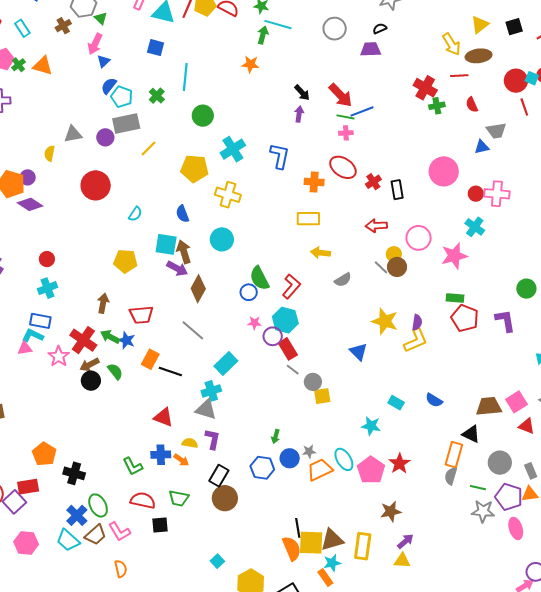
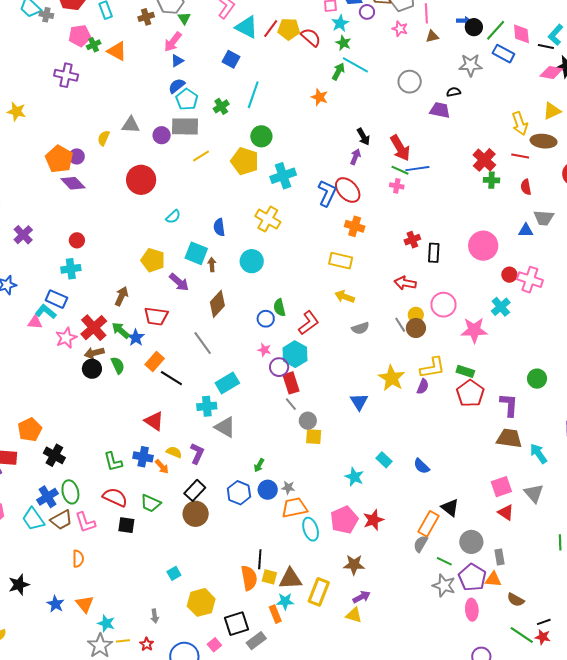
red ellipse: (343, 167) -> (348, 190), moved
yellow pentagon: (194, 169) -> (245, 161), moved
brown arrow: (184, 252) -> (212, 265), size x0.6
purple arrow: (177, 268) -> (179, 282), moved
green semicircle: (259, 278) -> (279, 308), size x0.7
yellow L-shape: (416, 341) -> (433, 368), moved
brown trapezoid: (489, 406) -> (509, 438), moved
gray triangle: (206, 409) -> (225, 427), moved
cyan ellipse: (344, 459) -> (311, 529), moved
yellow square: (311, 543) -> (269, 577), size x0.6

